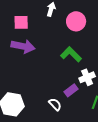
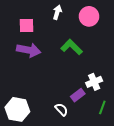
pink circle: (76, 21) -> (89, 16), moved
green L-shape: (71, 54) -> (72, 47), moved

